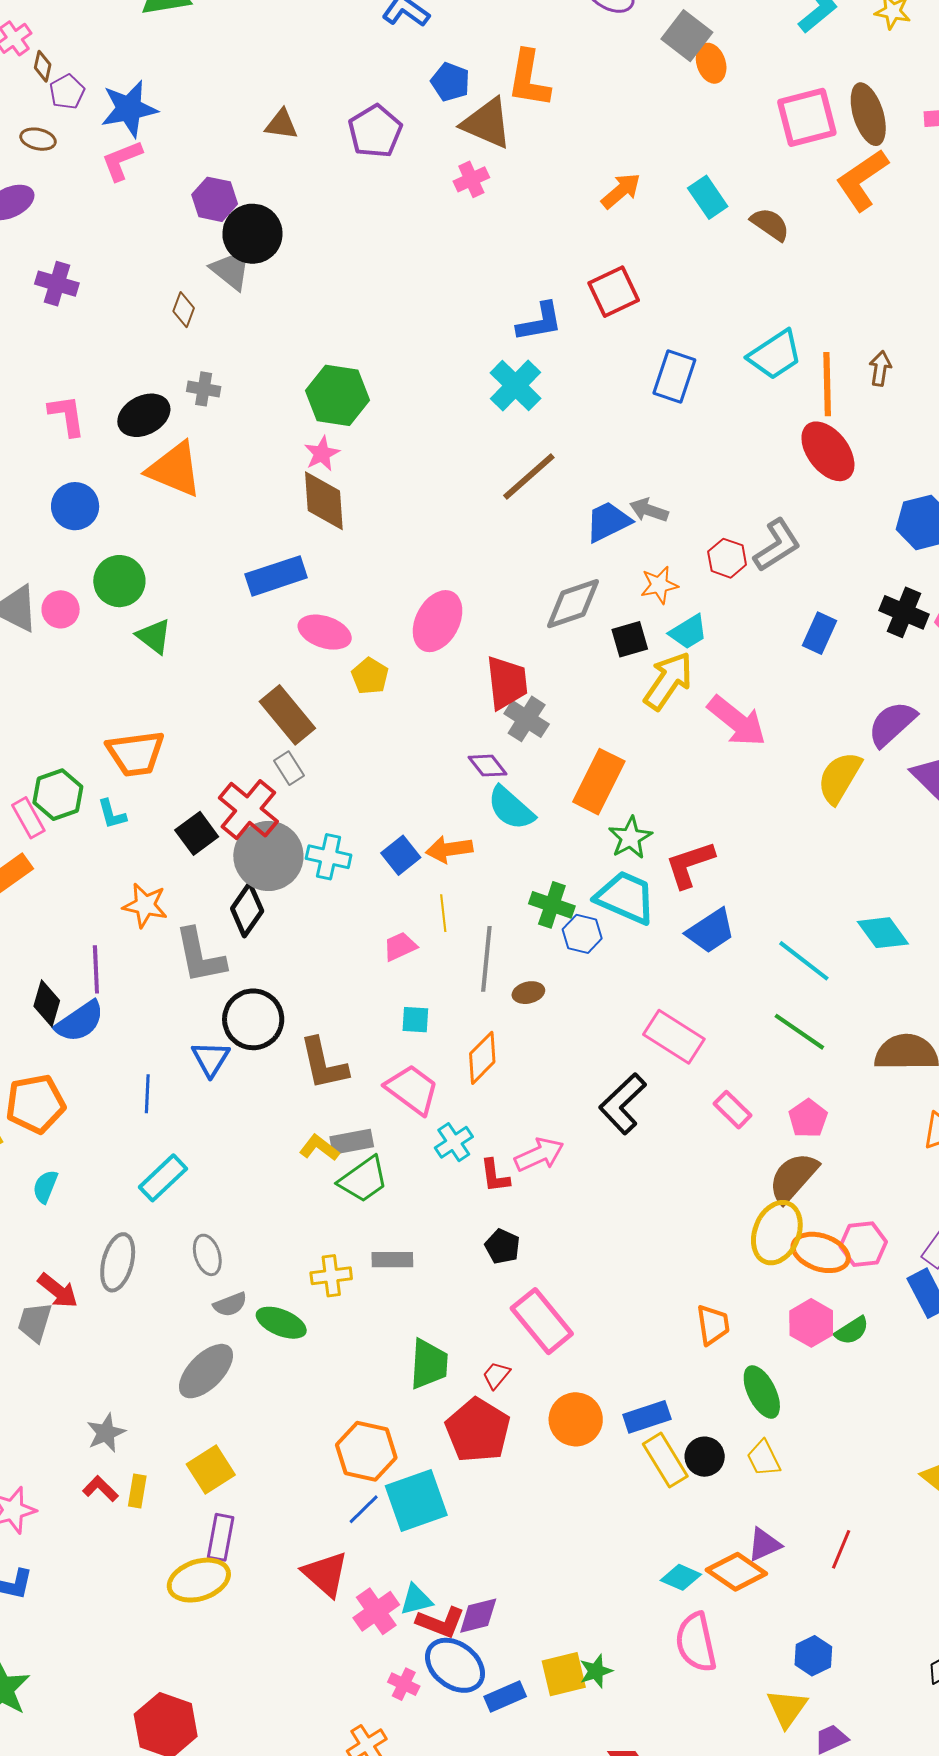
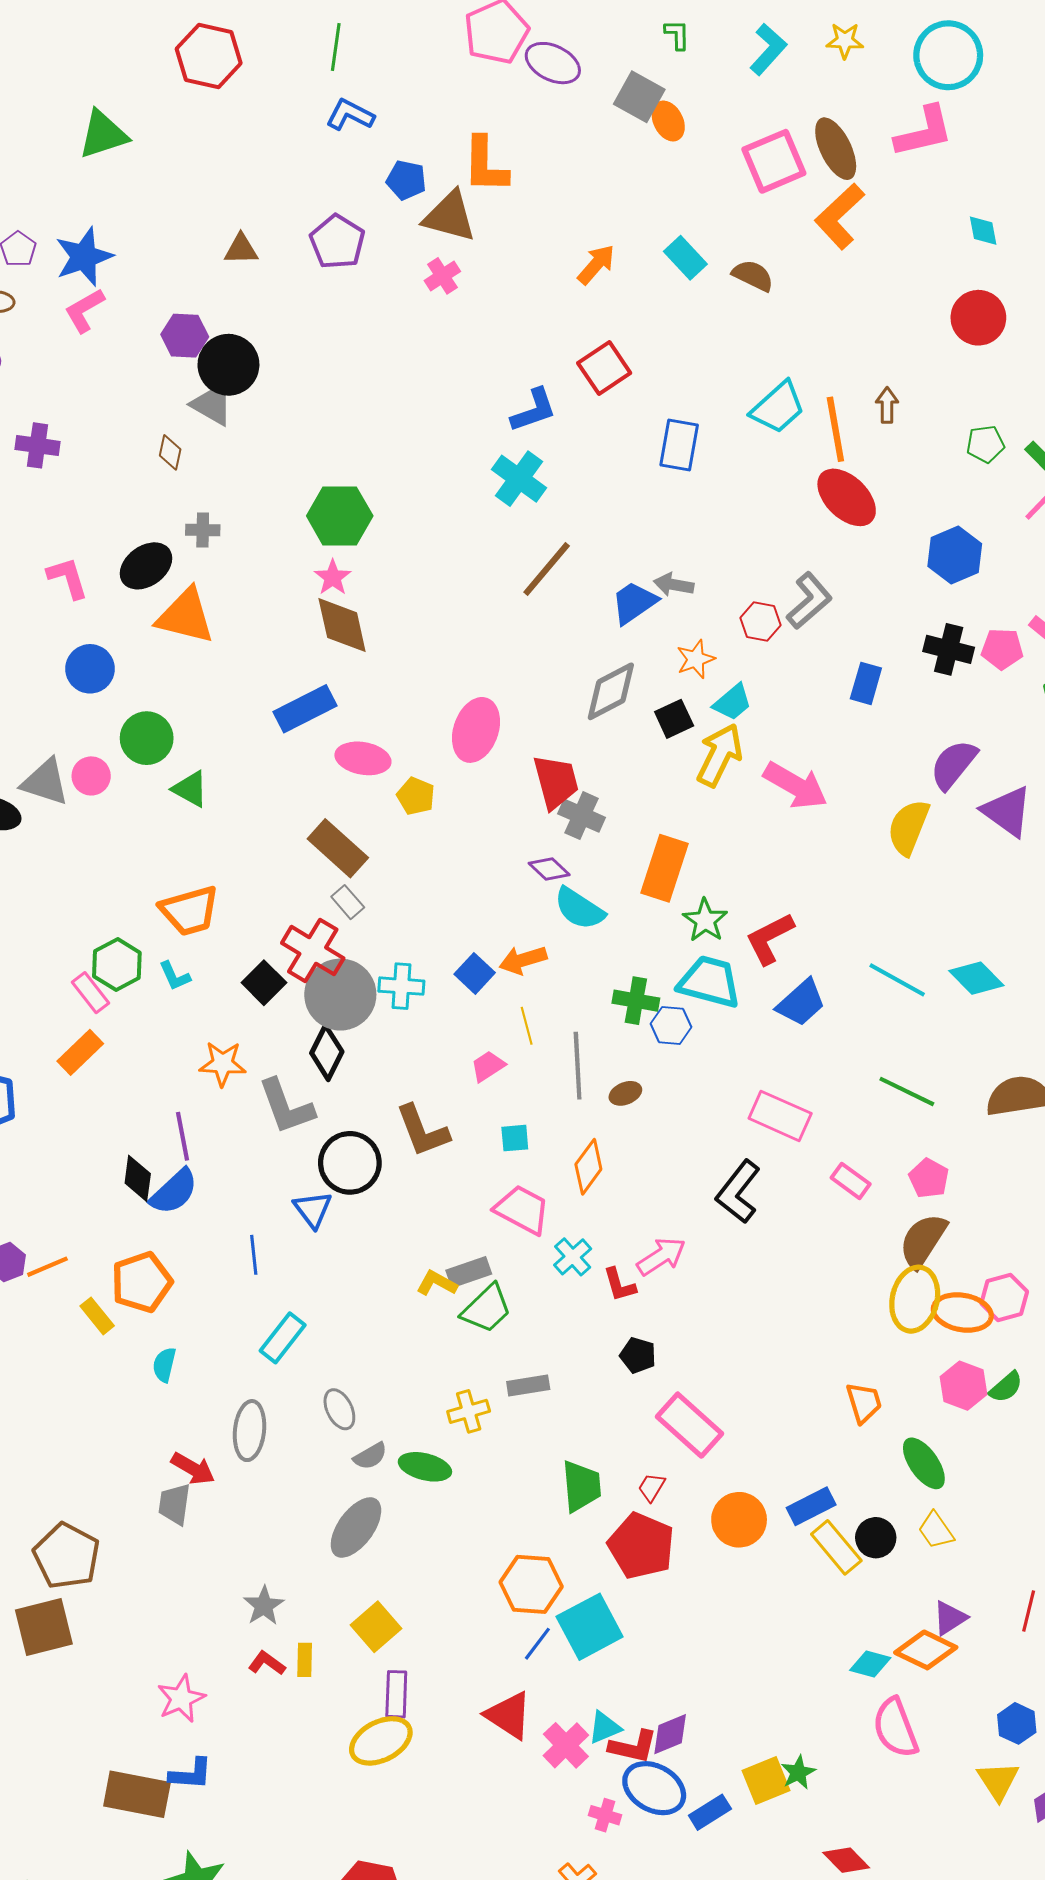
cyan line: (804, 961) -> (897, 980), moved
brown L-shape: (324, 1064) -> (422, 1131), moved

